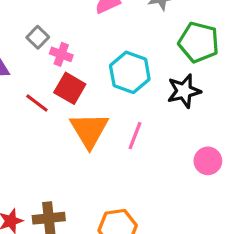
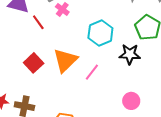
red square: (70, 88) -> (34, 63), moved
red line: (37, 103) -> (38, 22), moved

